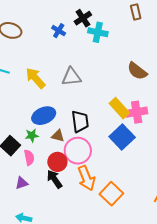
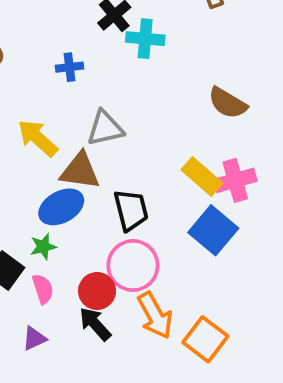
blue cross: (59, 31) -> (70, 67), moved, turned -32
brown triangle: (58, 136) -> (80, 171), moved, size x1.6

